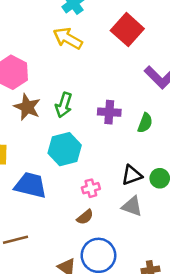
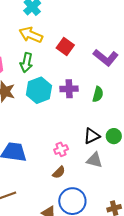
red square: (127, 30) -> (65, 47), moved, size x0.7
green arrow: (64, 105) -> (26, 63), moved
cyan hexagon: (65, 149) -> (39, 90), moved

